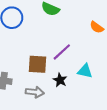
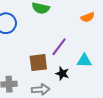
orange semicircle: (97, 27) -> (88, 17), turned -48

